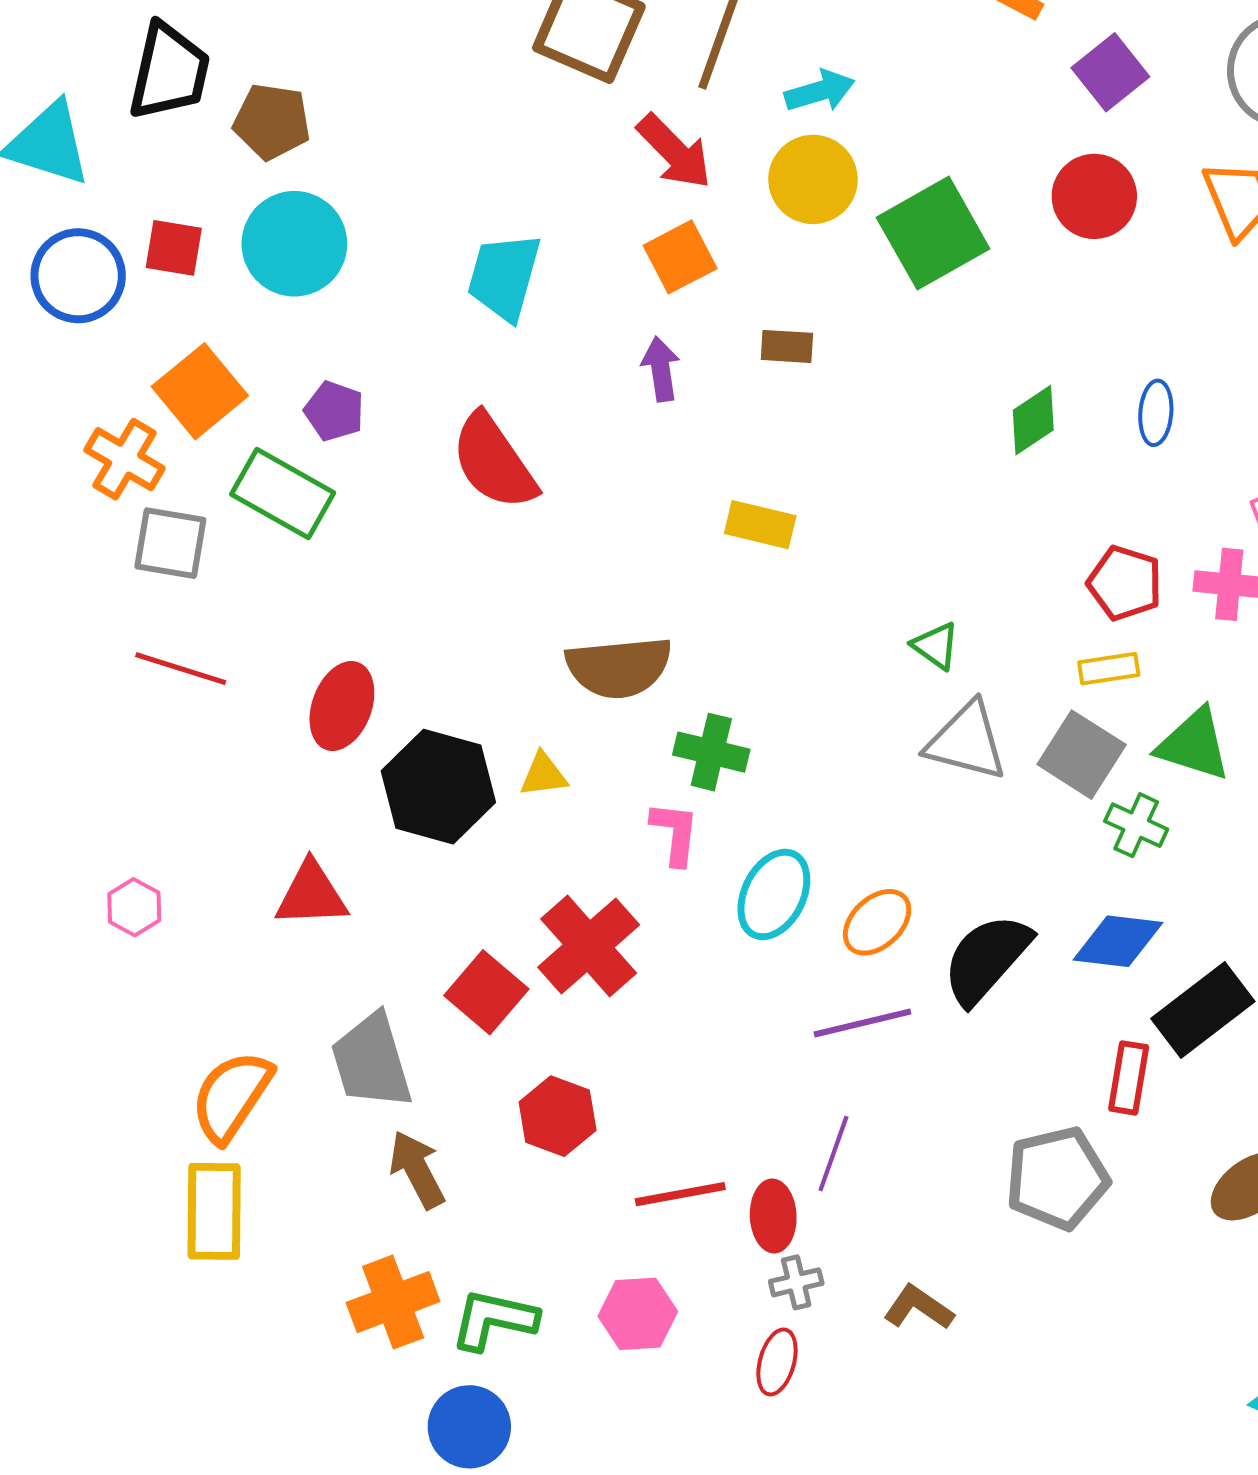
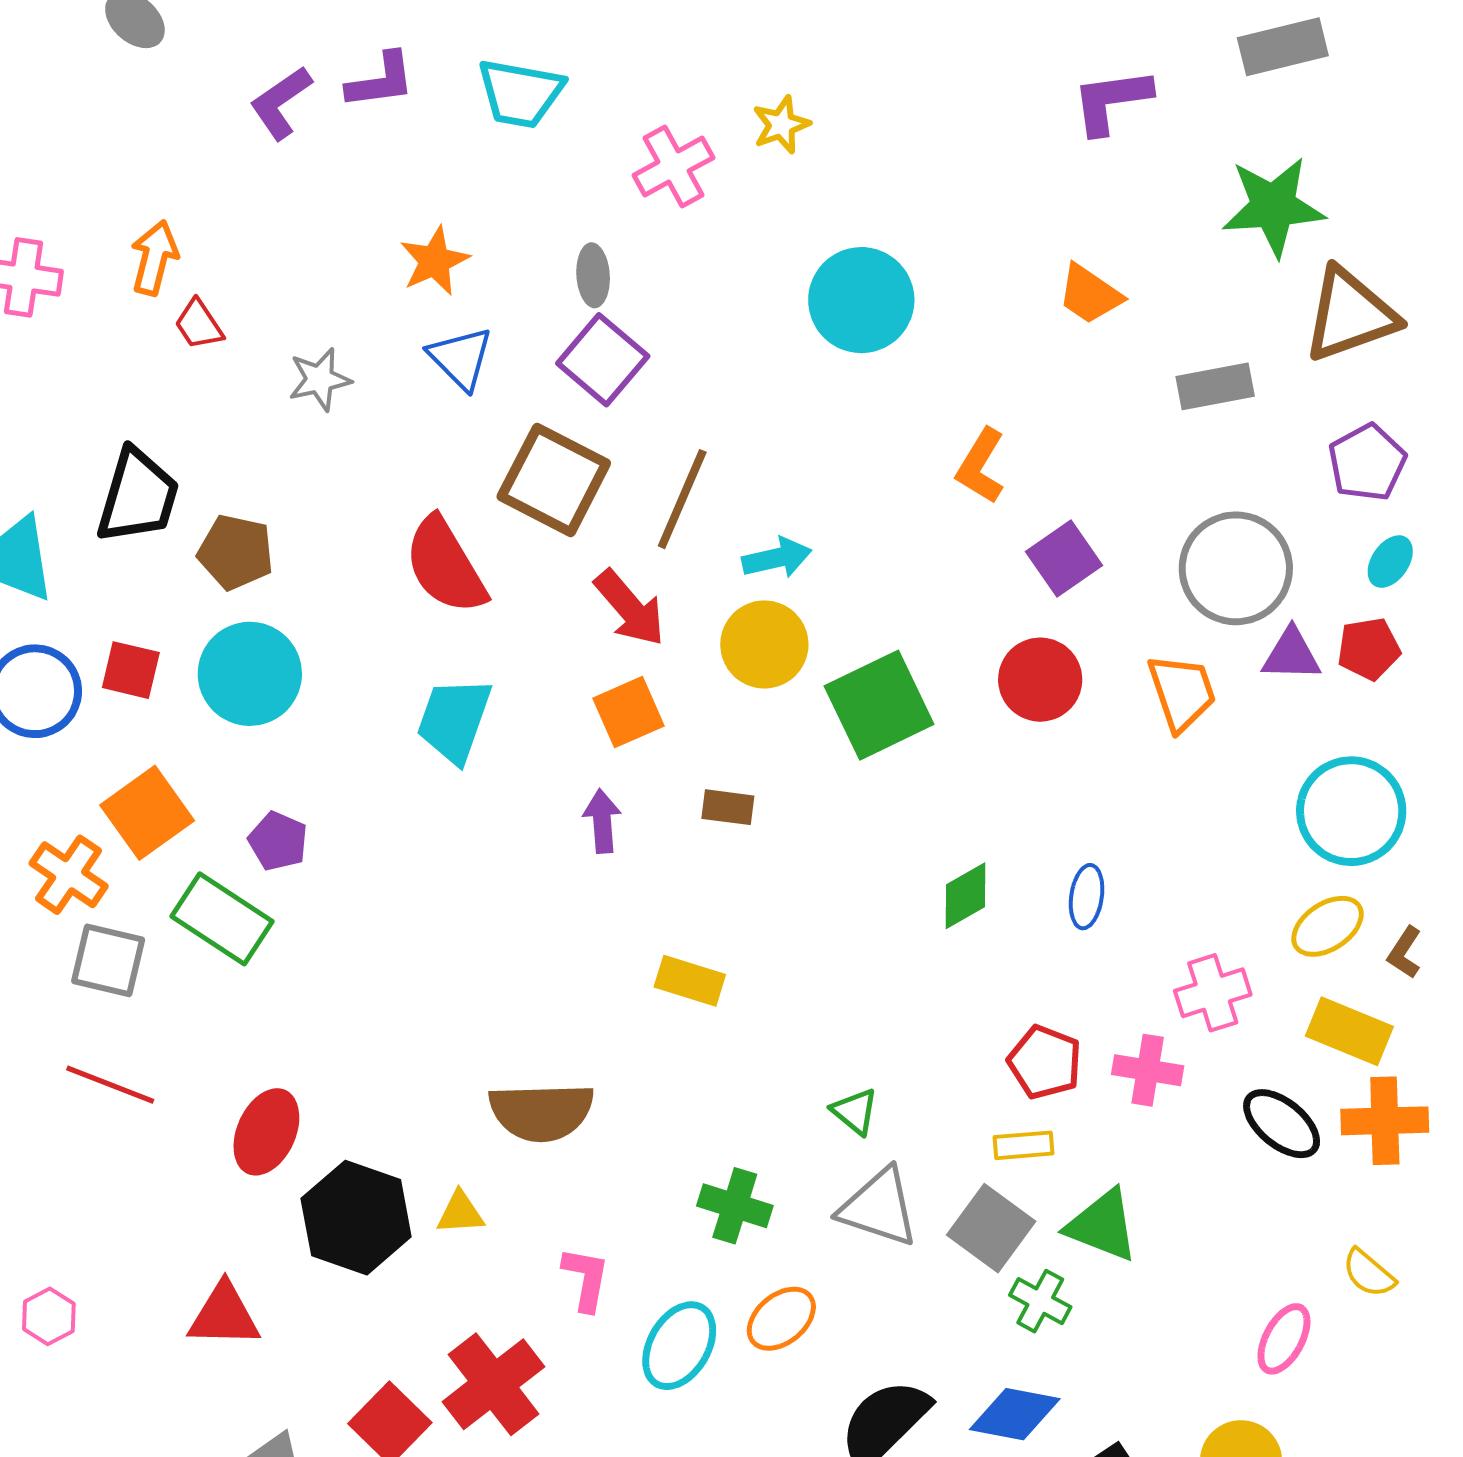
red semicircle: (494, 462) -> (445, 566), moved
green cross: (711, 752) -> (735, 1206), moved
orange ellipse: (877, 922) -> (781, 1319), moved

